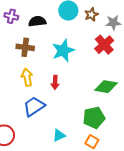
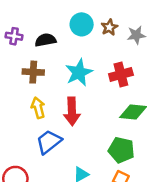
red cross: (104, 45) -> (121, 74), moved, turned 30
red arrow: (55, 82) -> (72, 111), size x1.6
green pentagon: (94, 118) -> (121, 150), turned 30

